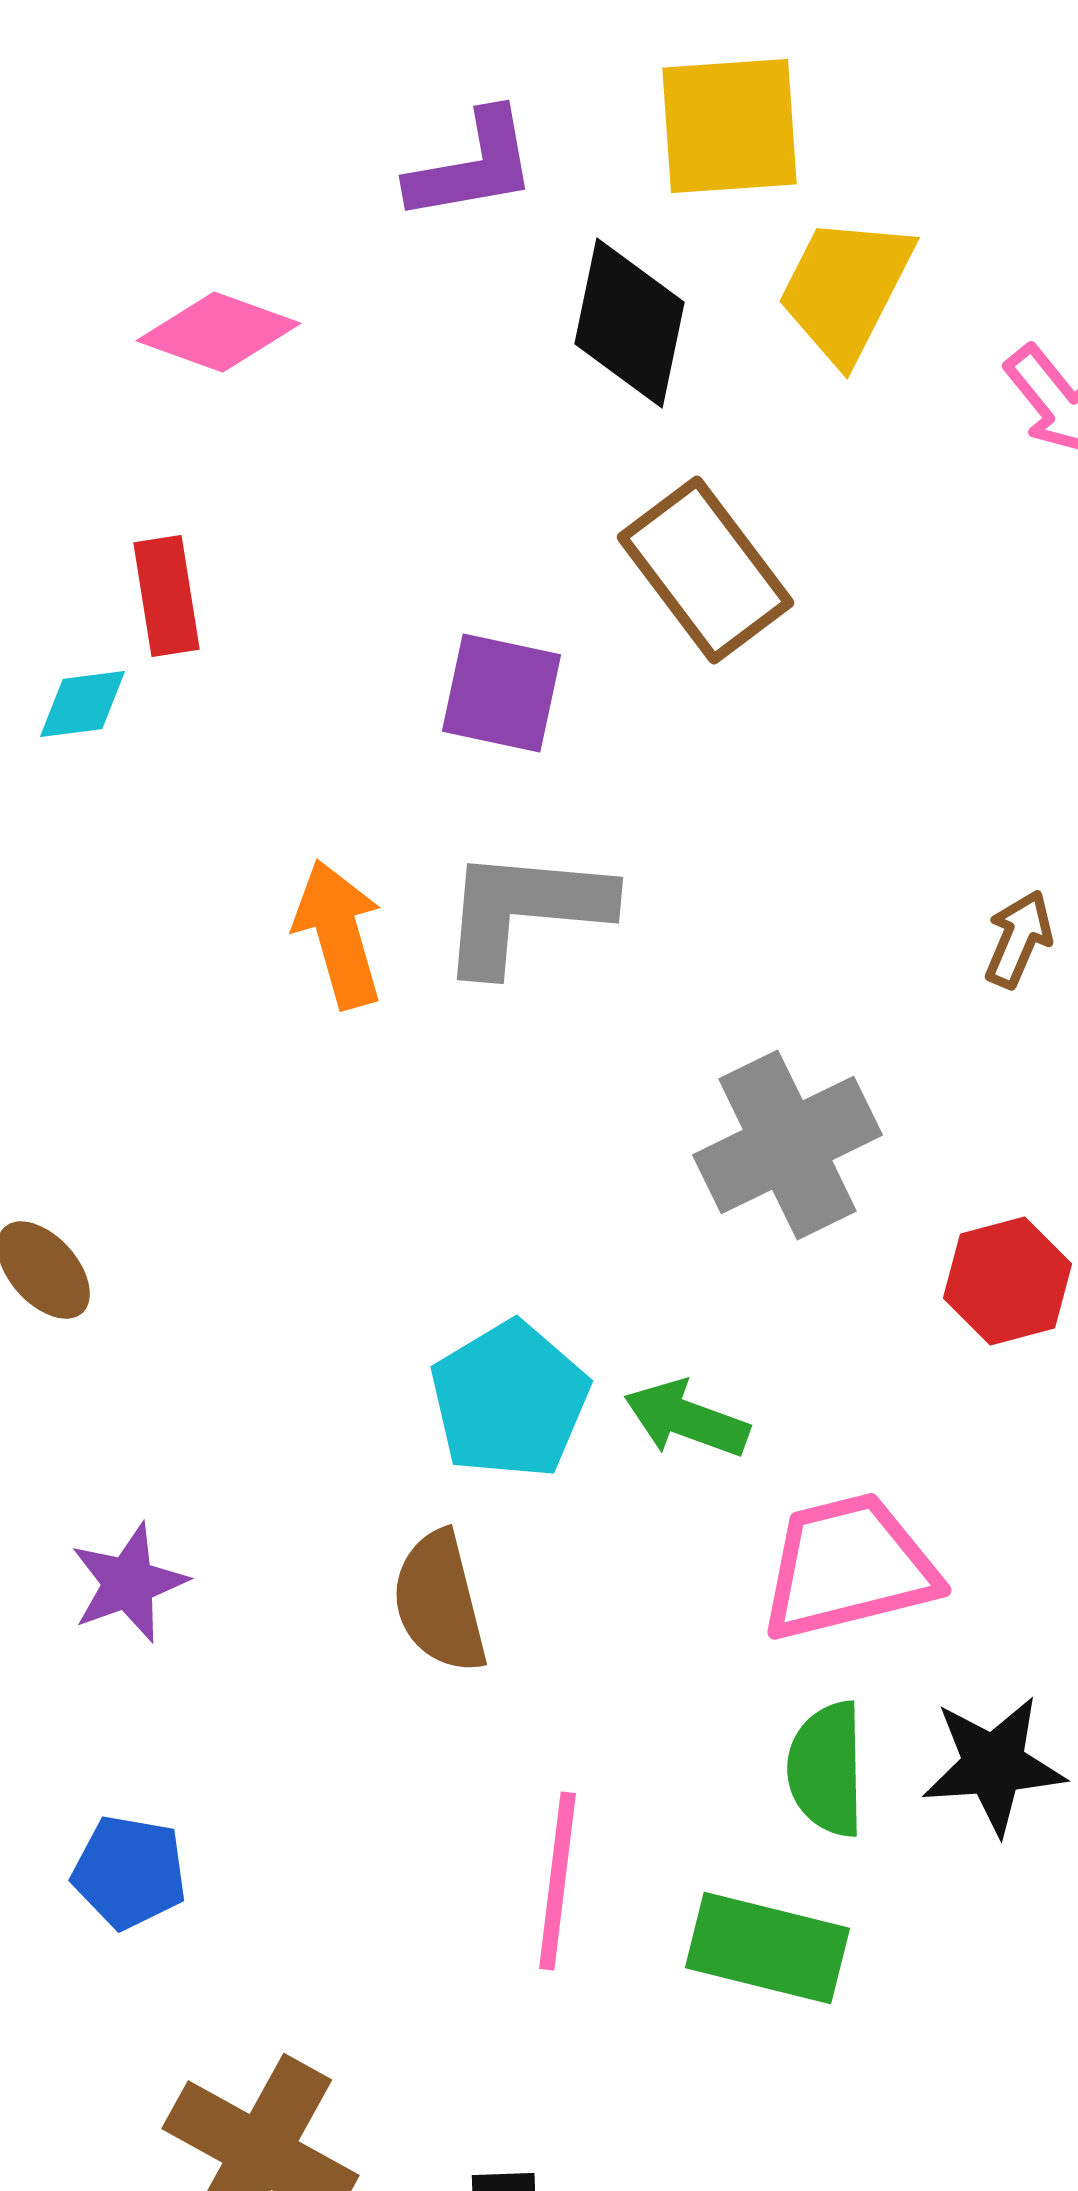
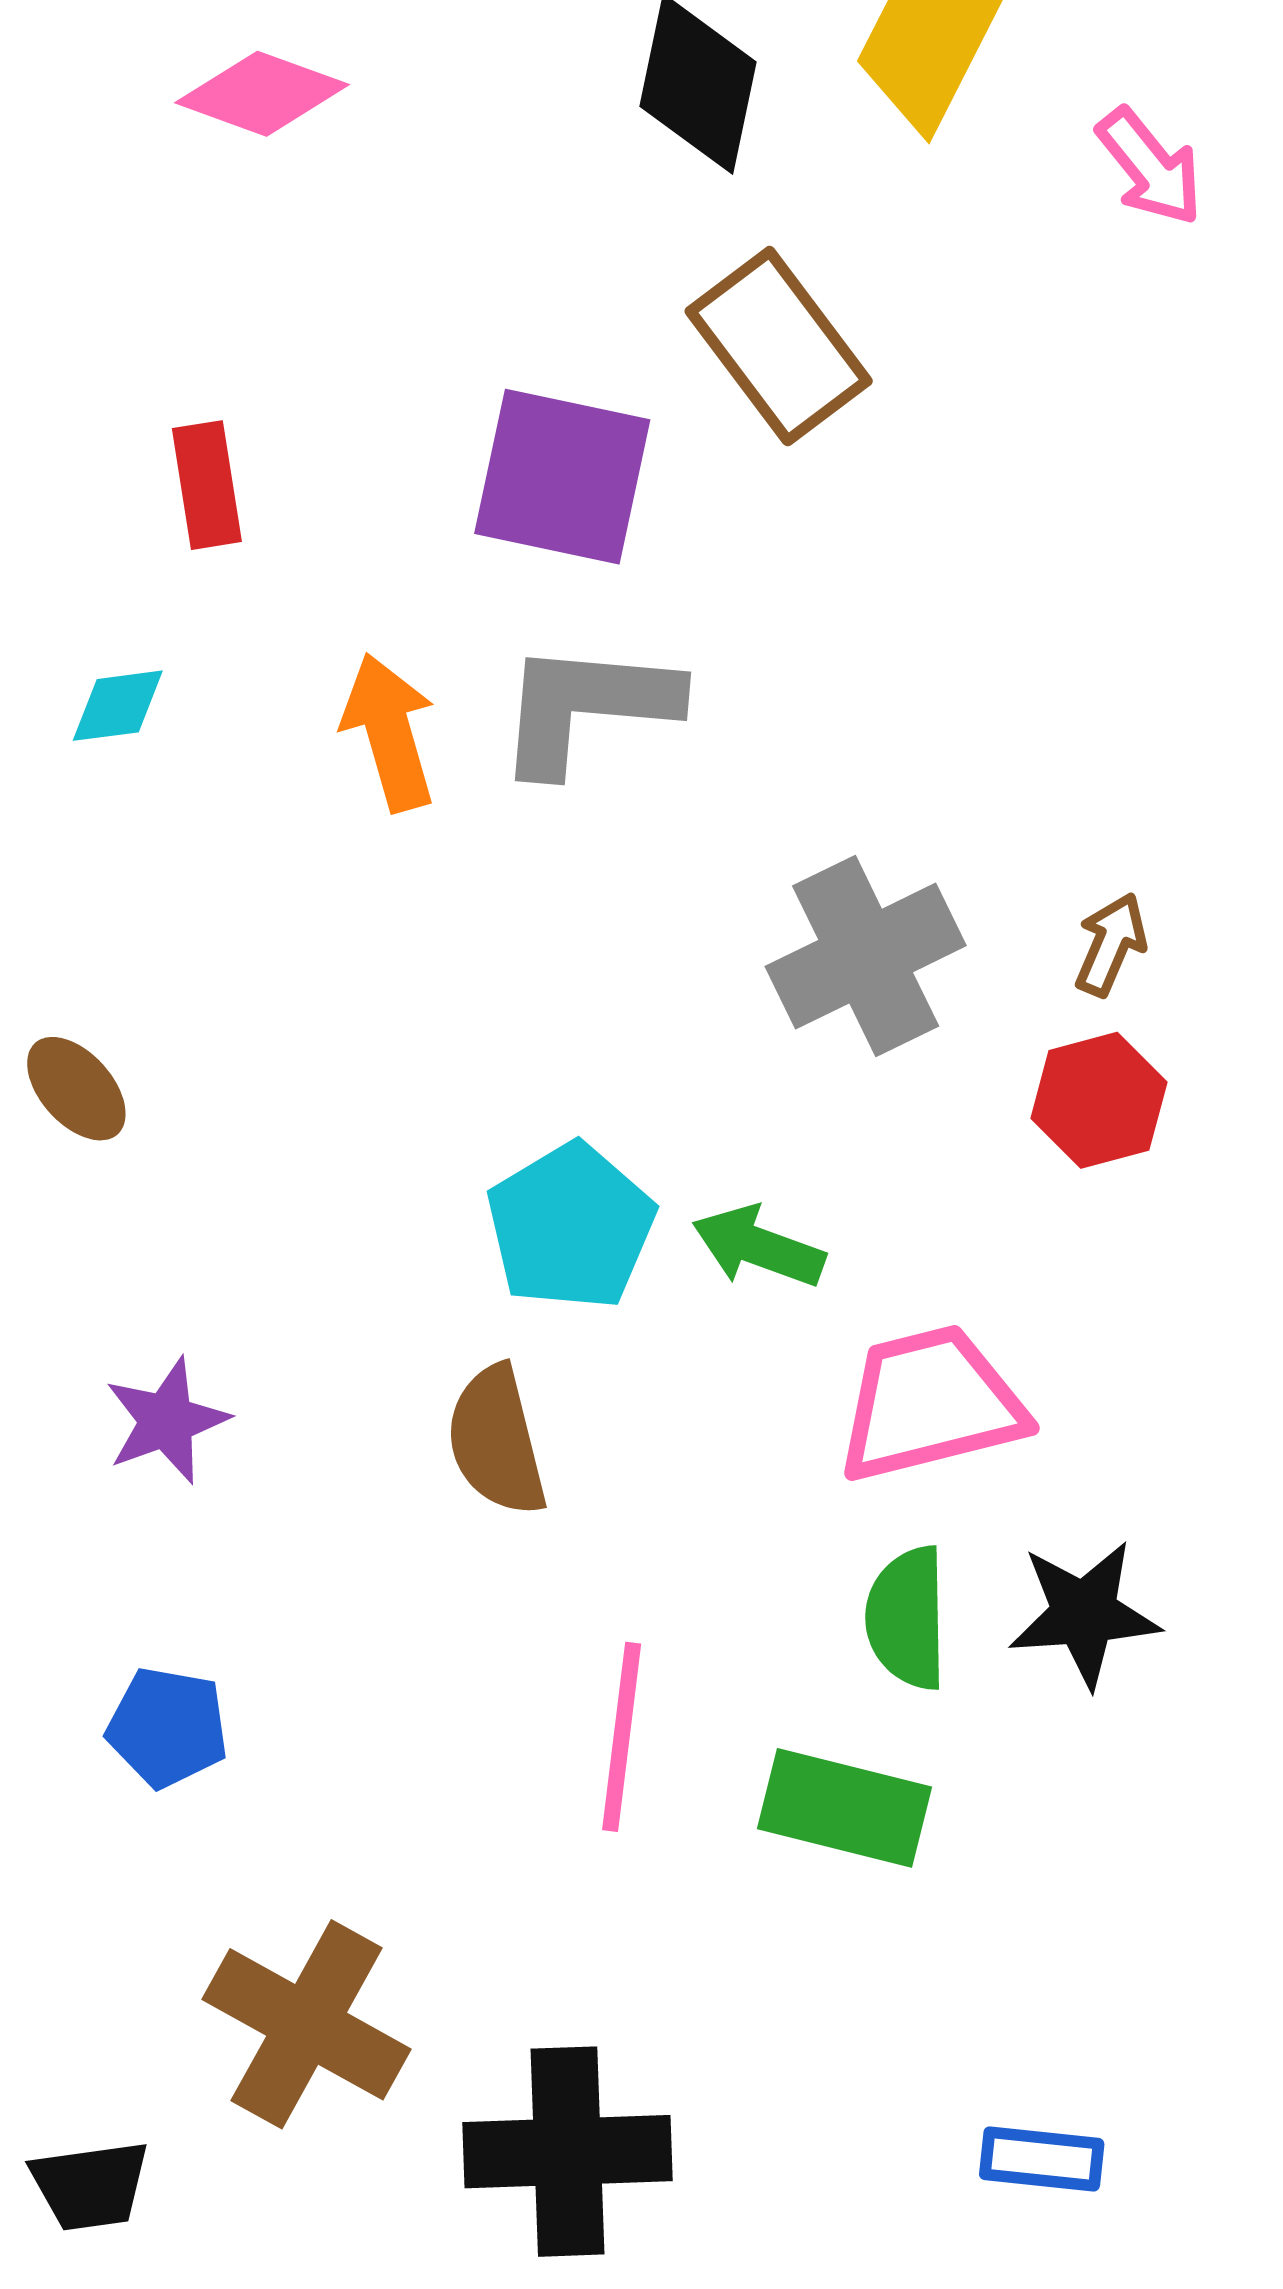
red rectangle: (166, 596) -> (207, 485), moved
purple square: (501, 693) -> (562, 477), size x1.4
cyan diamond: (82, 704) -> (118, 706), moved
brown arrow: (1018, 939) -> (1111, 944), moved

